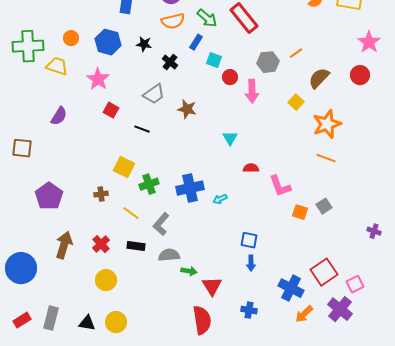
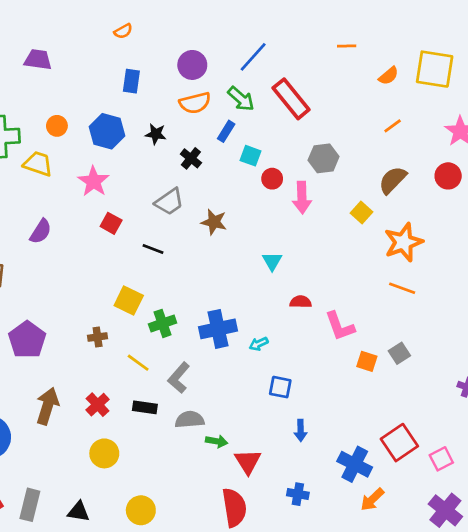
orange line: (296, 53) -> (393, 126), moved
blue square: (249, 240) -> (280, 387), moved
purple cross: (340, 309) -> (445, 510), moved
yellow circle: (116, 322) -> (141, 510), moved

